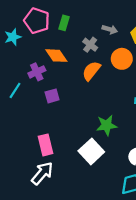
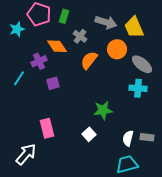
gray arrow: (110, 29) -> (106, 22), size x1.5
gray cross: (90, 45) -> (80, 36), moved
white square: (91, 151) -> (89, 134), size x0.6
white arrow: (42, 173) -> (26, 154), moved

